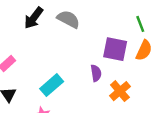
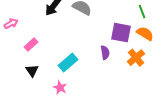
orange semicircle: (144, 50) -> (145, 34), turned -84
orange cross: (120, 91) -> (136, 58), moved

